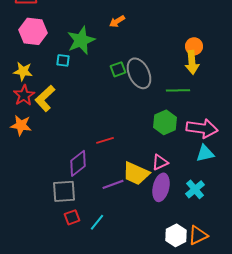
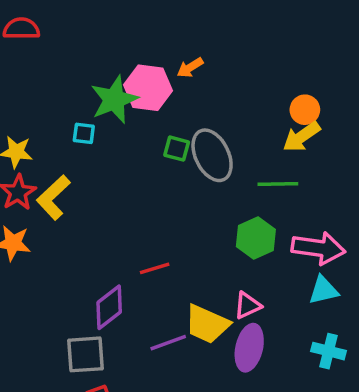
orange arrow: (117, 21) -> (190, 68), moved
pink hexagon: (33, 31) -> (148, 88), moved
yellow arrow: (192, 62) -> (302, 137), turned 60
green square: (118, 69) -> (177, 149), turned 35
cyan cross: (195, 189) -> (329, 351), moved, turned -36

